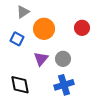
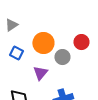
gray triangle: (23, 12) -> (11, 25), moved
gray circle: (63, 59) -> (62, 57), moved

